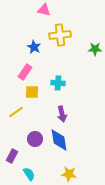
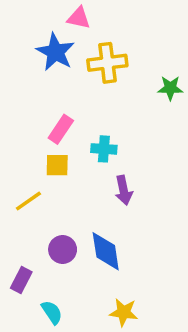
blue star: (34, 47) -> (55, 52), moved, size x1.5
pink rectangle: (25, 72) -> (61, 129), moved
purple arrow: (62, 114) -> (124, 190), moved

